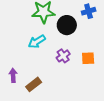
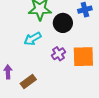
orange square: (88, 58) -> (83, 57), size x1.6

